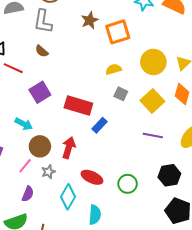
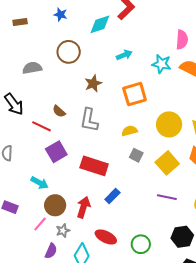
brown star: (90, 20) -> (93, 83), moved
gray L-shape: (43, 21) -> (89, 120), moved
red line: (13, 68) -> (41, 126), moved
blue rectangle: (99, 125) -> (112, 196), moved
purple semicircle: (28, 194) -> (51, 251), moved

